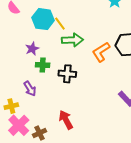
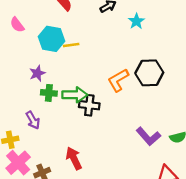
yellow line: (60, 24) -> (71, 45), turned -64
green arrow: (72, 40) -> (75, 95), moved
black cross: (67, 74) -> (89, 105), moved

